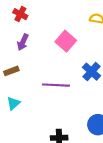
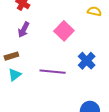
cyan triangle: (13, 103) -> (15, 75), moved

